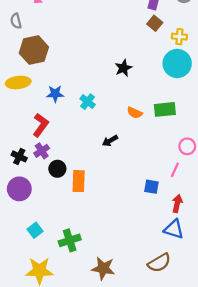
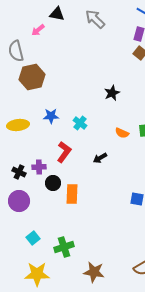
gray semicircle: (16, 21) -> (16, 51), size x1.5
yellow ellipse: (18, 83) -> (18, 125), moved
red L-shape: (41, 125) -> (64, 152), moved
purple cross: (42, 151) -> (39, 167), turned 32

